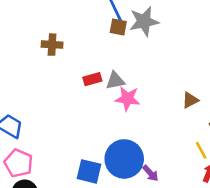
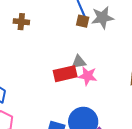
brown cross: (52, 45) -> (21, 22), moved
red rectangle: (92, 79) -> (65, 74), moved, size x1.6

